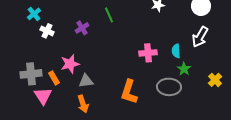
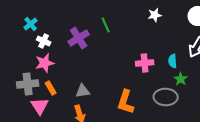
purple cross: (82, 28) -> (79, 38), size x1.5
pink star: (70, 64) -> (45, 63), moved

